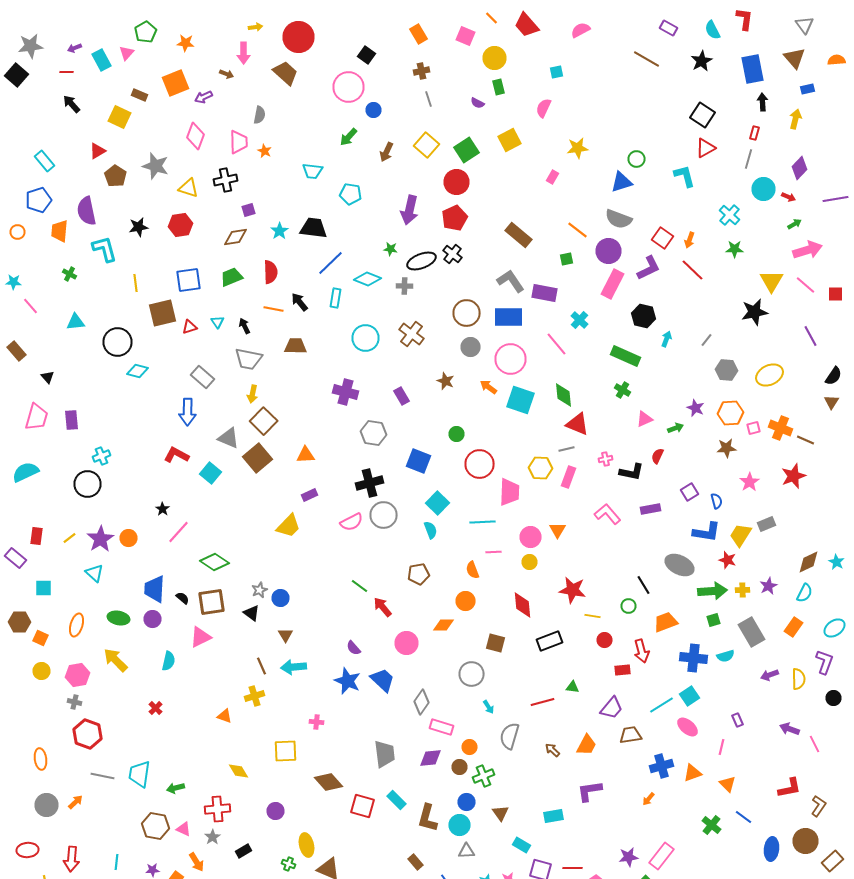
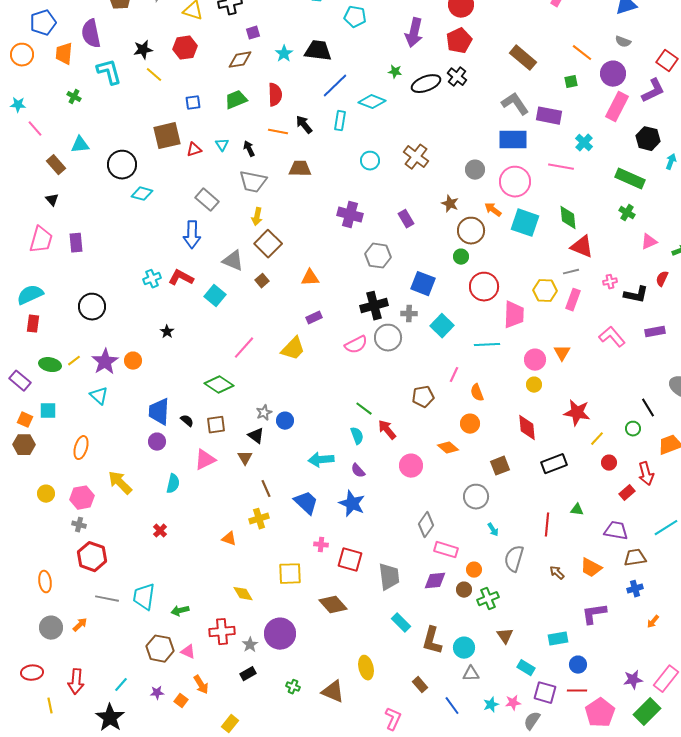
gray semicircle: (618, 219) -> (623, 42), size x0.6
orange circle: (18, 232) -> (22, 55), size x1.5
blue square: (188, 280) -> (193, 103), size x0.6
yellow line: (136, 283) -> (154, 75), moved, turned -42
gray cross: (404, 286) -> (409, 314), moved
brown circle: (466, 313) -> (471, 231), moved
cyan circle: (366, 338) -> (370, 161), size x0.7
pink line: (556, 344) -> (561, 167), turned -40
brown rectangle: (16, 351) -> (56, 165), moved
cyan cross: (102, 456) -> (152, 279), moved
brown square: (258, 458) -> (262, 281), size x0.5
cyan semicircle: (430, 530) -> (357, 436), moved
pink line: (178, 532) -> (244, 348), moved
red rectangle: (36, 536) -> (33, 324), moved
pink line: (494, 552) -> (454, 375), moved, turned -63
brown square: (212, 602) -> (216, 425), size x0.7
yellow line: (592, 616) -> (597, 439), turned -56
green ellipse: (118, 618) -> (50, 365), moved
orange diamond: (444, 625) -> (448, 448), turned 40
brown triangle: (286, 635) -> (245, 458), moved
orange square: (40, 638) -> (25, 420), moved
brown square: (496, 643) -> (500, 466), turned -36
cyan arrow: (294, 667) -> (321, 460), moved
red rectangle: (622, 670) -> (627, 493), turned -35
blue trapezoid: (382, 680) -> (306, 503), moved
red line: (542, 702) -> (547, 525), turned -70
purple trapezoid: (612, 708) -> (616, 531), turned -120
orange trapezoid: (586, 745) -> (591, 568), turned 90
blue cross: (662, 766) -> (635, 589), moved, size x0.7
blue circle: (466, 802) -> (578, 665), moved
red square: (362, 806) -> (350, 560), moved
purple circle: (276, 811) -> (280, 634), size x1.8
gray star: (212, 837) -> (250, 645), moved
yellow ellipse: (306, 845) -> (366, 668), moved
cyan line: (116, 862) -> (121, 685), turned 35

